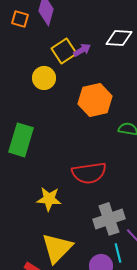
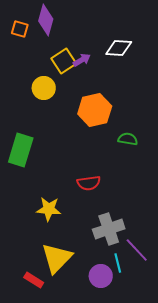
red semicircle: (89, 173) -> (89, 183), size x0.7

